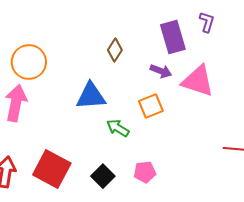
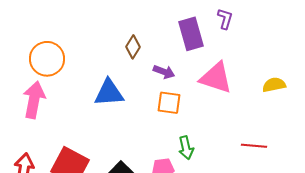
purple arrow: (161, 71) -> (164, 72), moved
orange square: (151, 106) -> (169, 103), turned 30
green arrow: (118, 128) -> (186, 148), moved, turned -135

